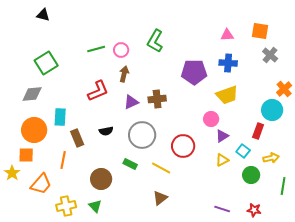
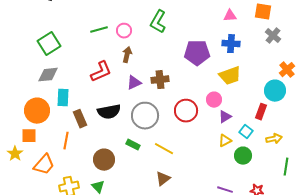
gray diamond: (32, 94) -> (48, 75), moved
black semicircle: (106, 131) -> (109, 112), size x1.6
red circle: (183, 146) -> (186, 111), moved
green circle: (251, 175) -> (243, 156), moved

